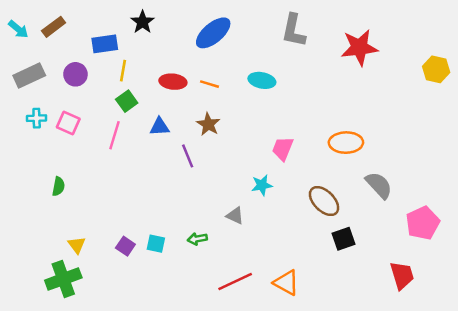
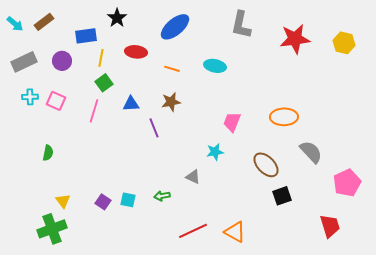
yellow hexagon: (436, 69) -> (344, 43), moved
red ellipse: (173, 82) -> (136, 52), moved
brown star: (208, 124) -> (171, 102), turned 30

